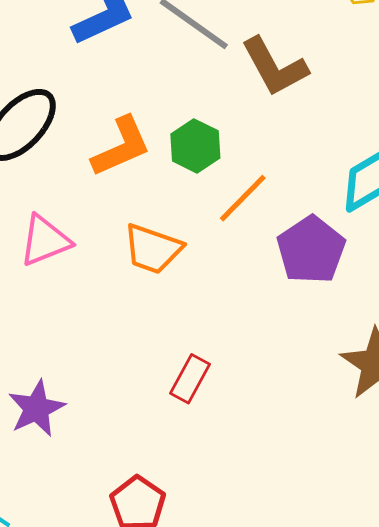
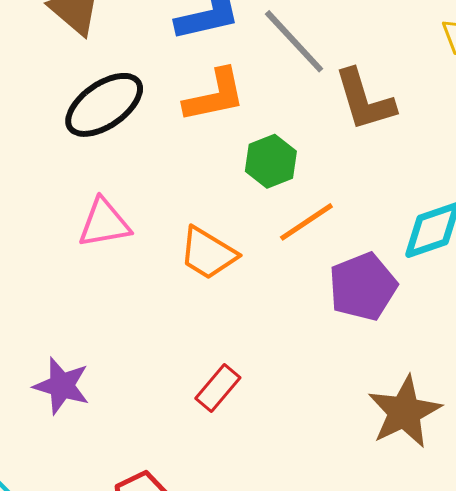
orange L-shape: (121, 147) -> (215, 96), moved
purple star: (36, 408) -> (62, 386), turned 30

